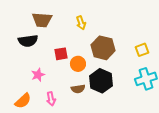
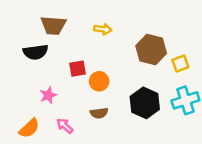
yellow arrow: (81, 23) -> (103, 29), turned -64
brown hexagon: (103, 48) -> (151, 50), moved
black hexagon: (101, 81) -> (145, 103), moved
pink arrow: (51, 99) -> (65, 126), turned 144

